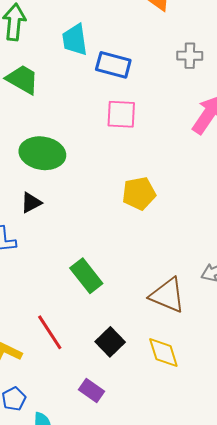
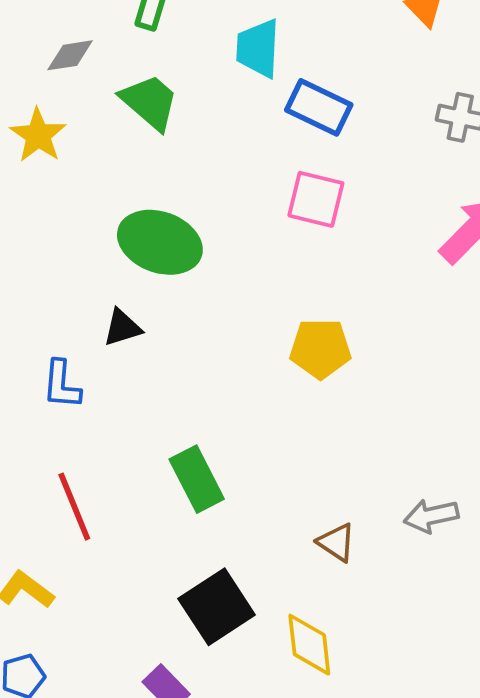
brown triangle: (167, 295) -> (336, 542), size x0.6
red line: (50, 332) -> (74, 507), moved
black square: (110, 342) -> (217, 607), size x1.4

